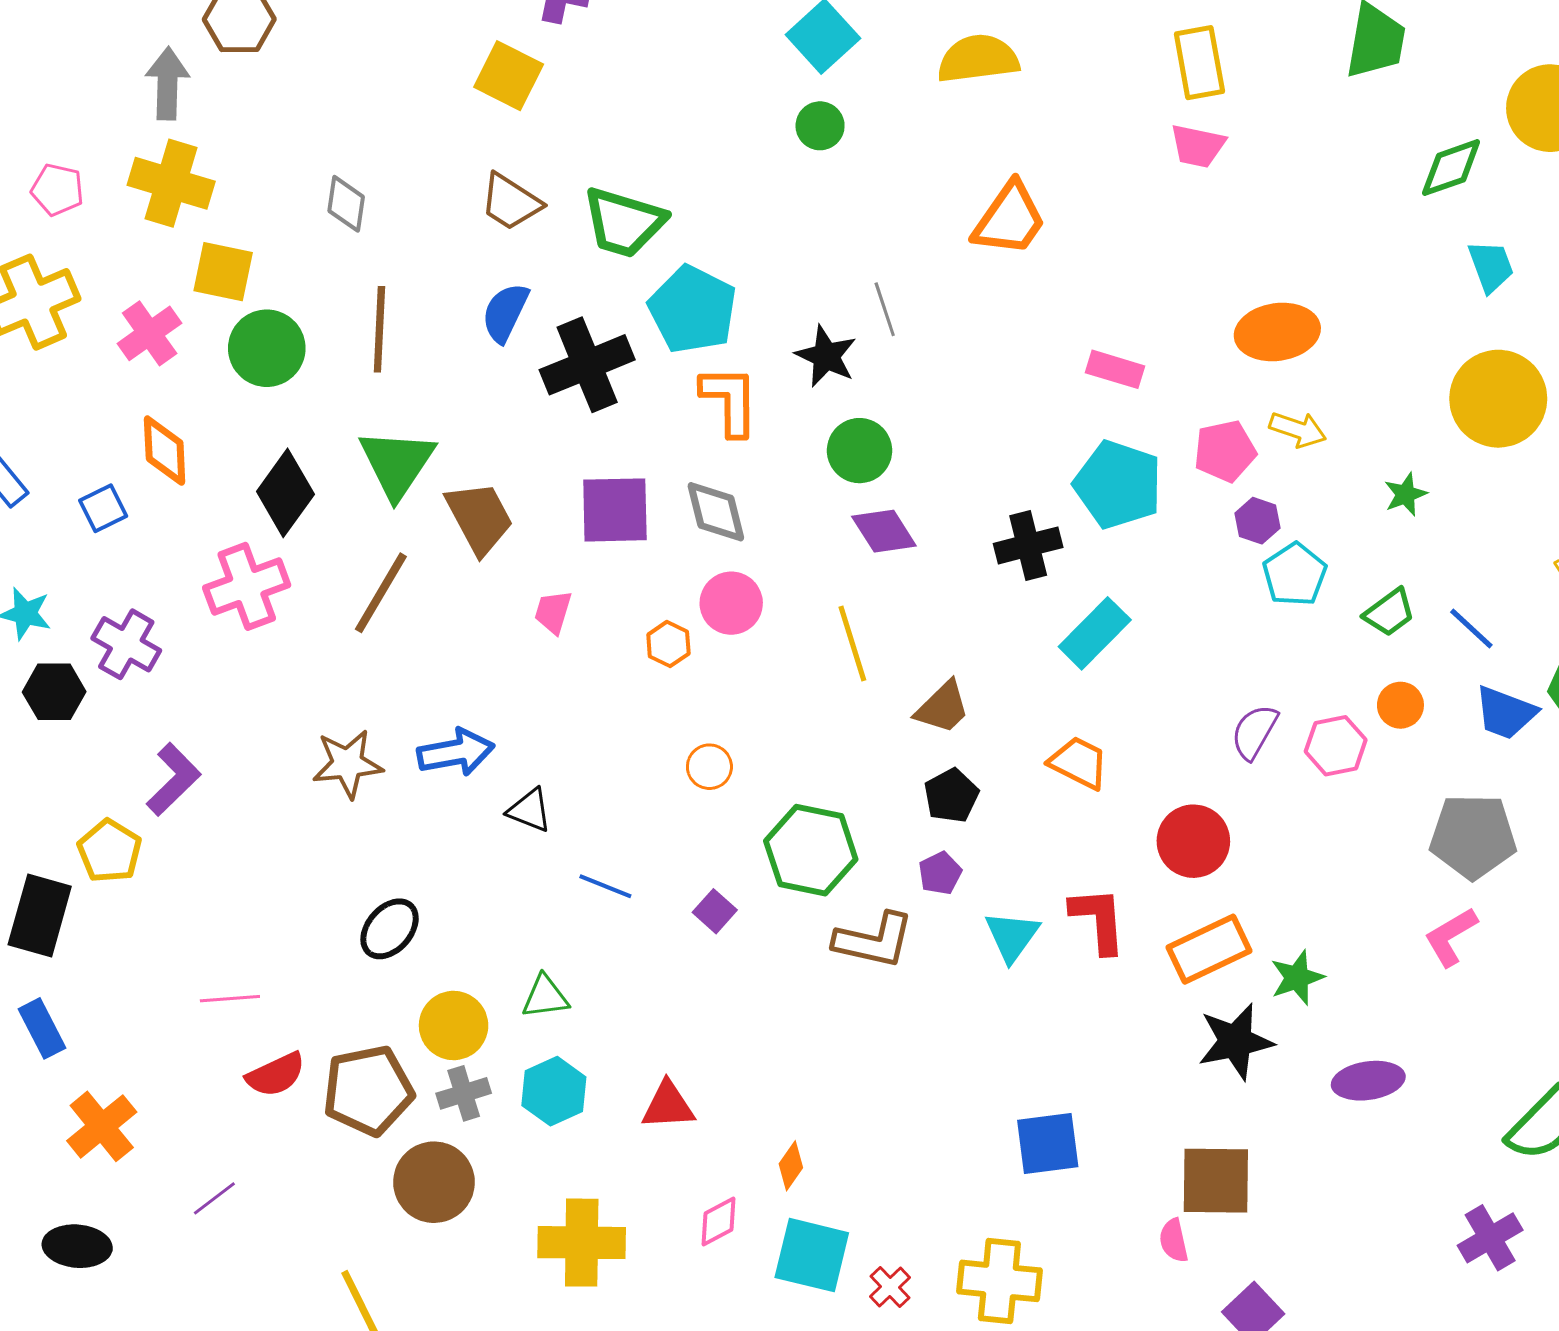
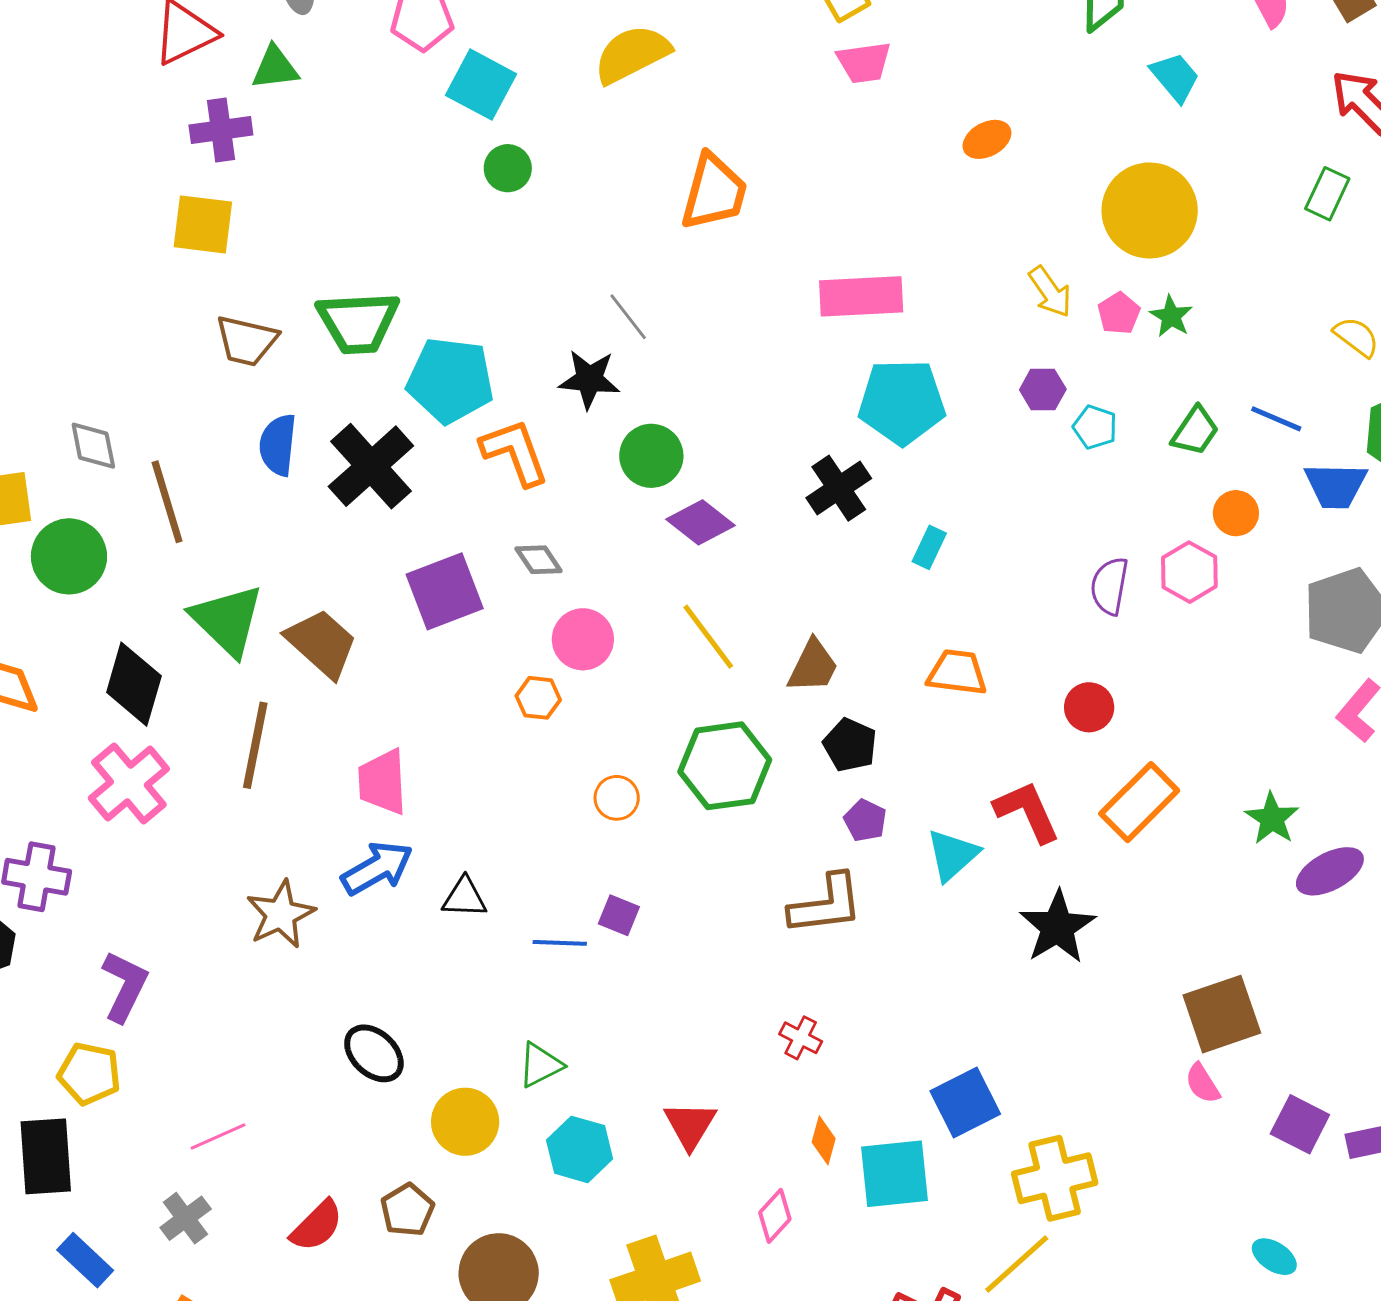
gray diamond: (346, 204) -> (93, 446), moved
orange ellipse: (1277, 332) -> (987, 139), moved, size x0.6
pink rectangle: (1115, 369) -> (861, 296), size x1.5
yellow circle: (1498, 399) -> (1150, 210), moved
yellow arrow: (1298, 429) -> (1050, 292), turned 56
pink pentagon: (1225, 451) -> (1119, 313), moved, size x0.7
gray diamond: (716, 512) -> (539, 560), size x0.7
cyan pentagon: (1295, 575) -> (1095, 427), size x0.7
pink trapezoid: (553, 612) -> (382, 782), moved, size x1.5
cyan rectangle: (1095, 633) -> (929, 547), size x0.6
red circle: (1193, 841) -> (1089, 707), size x0.7
green hexagon: (811, 850) -> (725, 766), moved
purple square: (715, 911) -> (619, 915), moved
black ellipse: (390, 929) -> (374, 1053), turned -68
cyan triangle: (1012, 936) -> (952, 855), turned 32
green star: (1297, 978) -> (1272, 819), moved
pink line: (230, 999) -> (218, 1136), moved
black star: (1236, 1041) -> (1057, 927), moved
brown pentagon: (368, 1090) -> (407, 1210), size x0.6
gray cross: (464, 1093) -> (186, 1218), moved
red triangle: (668, 1106) -> (690, 1125), turned -36
blue square: (1048, 1144) -> (965, 1102), moved
cyan square: (812, 1255) -> (894, 1174), moved
red cross: (890, 1287) -> (801, 1038), moved

